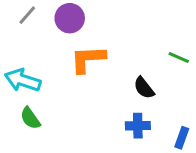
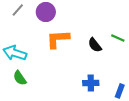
black semicircle: (144, 88) -> (95, 45), moved

